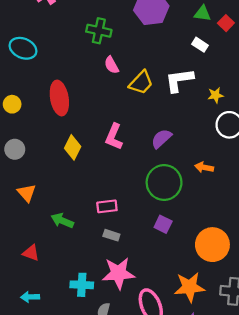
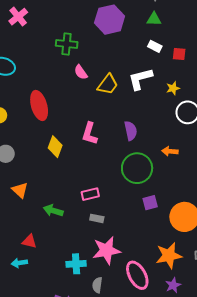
red square: (226, 23) -> (179, 54), moved, turned -32
purple semicircle: (161, 139) -> (131, 131), turned 126
purple square: (163, 224) -> (150, 203), moved, turned -35
cyan arrow: (30, 297) -> (19, 263), moved

